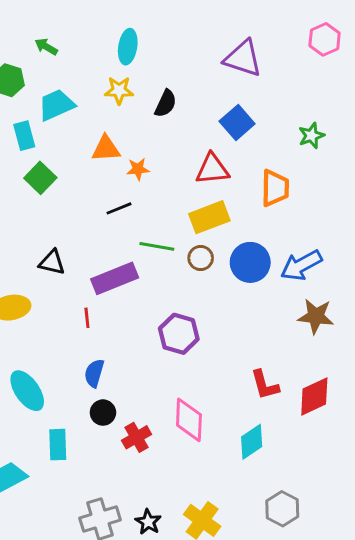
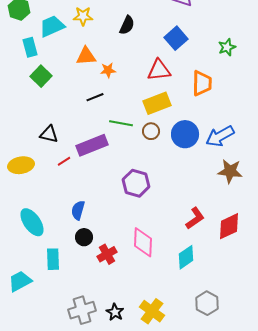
yellow star: (119, 90) -> (83, 16), moved
red line: (87, 318) -> (64, 161), moved, turned 64
red L-shape: (265, 385) -> (195, 218), turned -110

